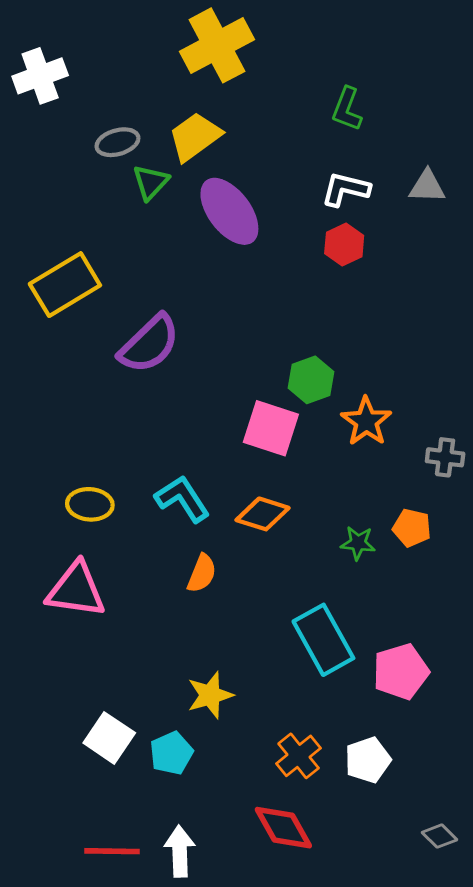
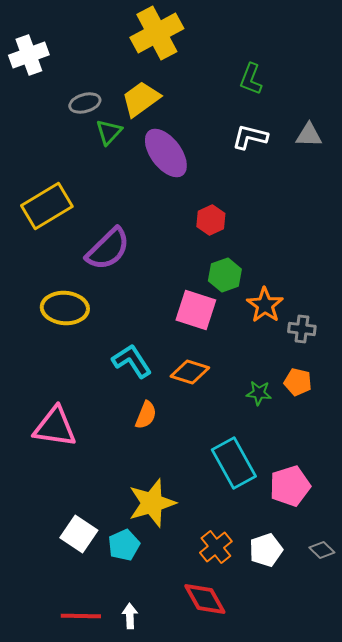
red hexagon: (344, 244) -> (211, 220), moved
gray cross: (445, 457) -> (302, 329), moved
yellow ellipse: (90, 504) -> (65, 308), moved, size x1.4
yellow star: (210, 695) -> (152, 503), size x1.4
gray diamond: (440, 836) -> (322, 550), moved
white arrow: (180, 851) -> (130, 616), size x0.7

